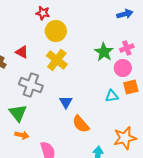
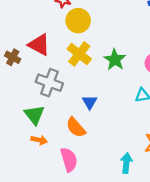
red triangle: (22, 52) -> (39, 45), size x1.5
green star: (104, 52) -> (115, 60), moved
orange semicircle: (81, 124) -> (76, 127), moved

